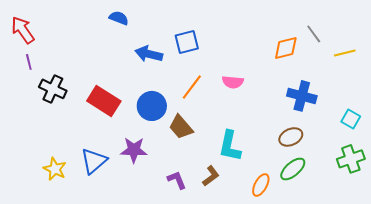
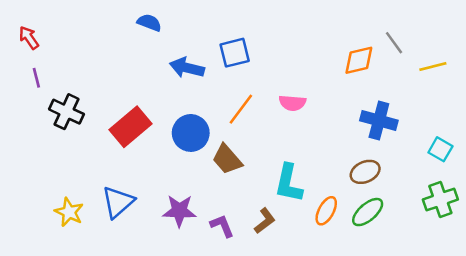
red arrow: (23, 30) -> (29, 38), size x0.7
red rectangle: (104, 101) -> (130, 127), turned -72
purple star: (134, 150) -> (179, 211), moved
orange ellipse: (261, 185) -> (326, 211), moved

